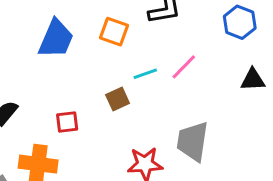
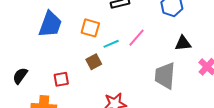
orange square: (114, 32) -> (90, 28), moved
gray trapezoid: (193, 141) -> (165, 76), moved

